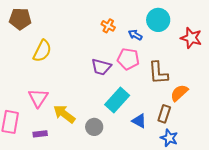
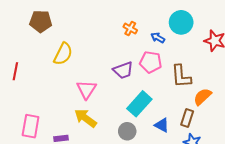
purple trapezoid: (101, 67) -> (123, 70), turned -35
pink triangle: (38, 98) -> (86, 90), moved
gray circle: (94, 127) -> (127, 131), moved

